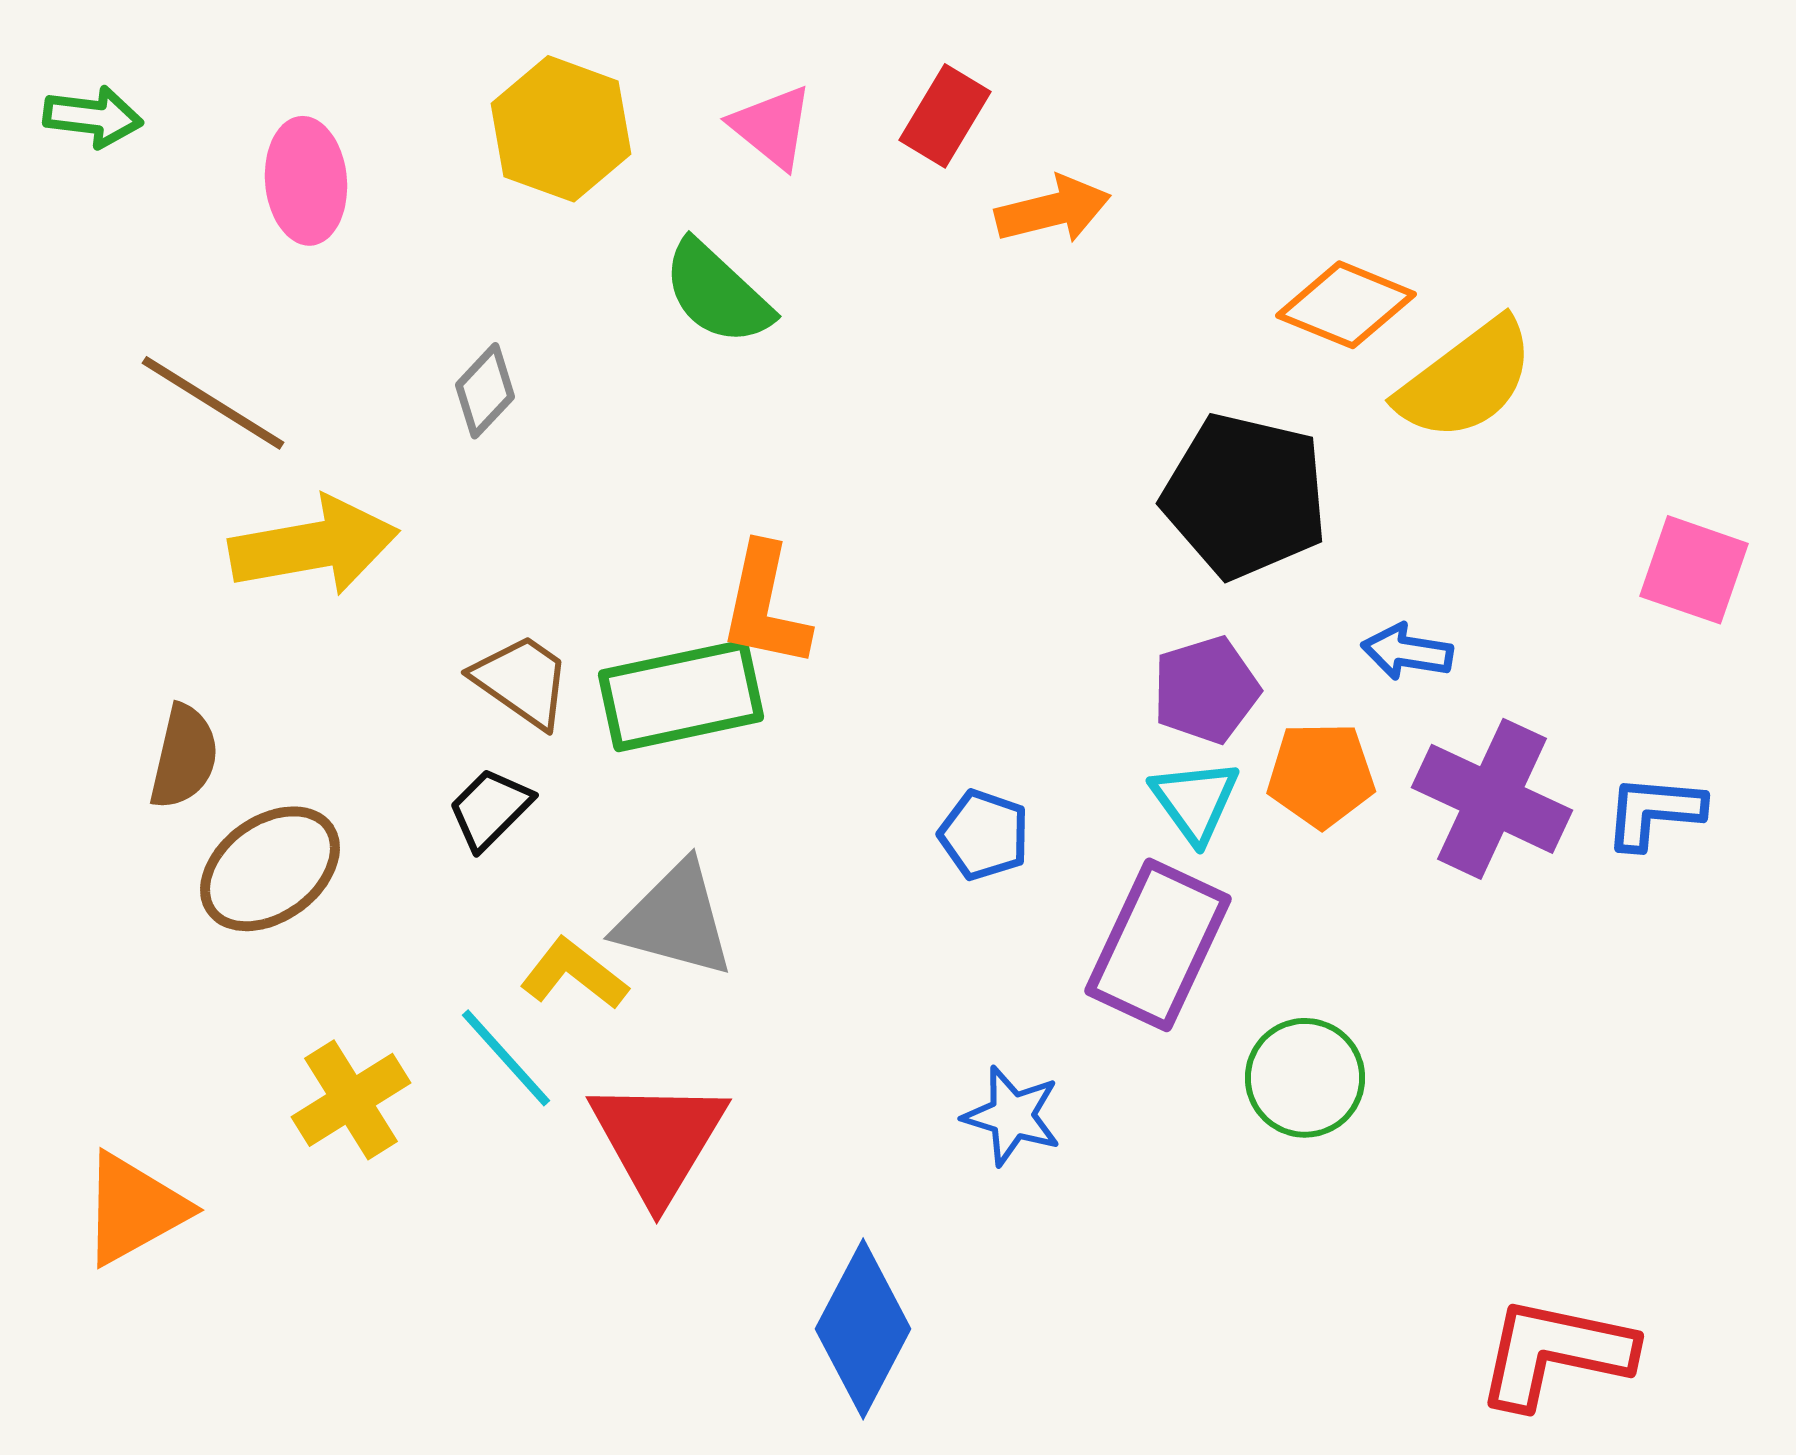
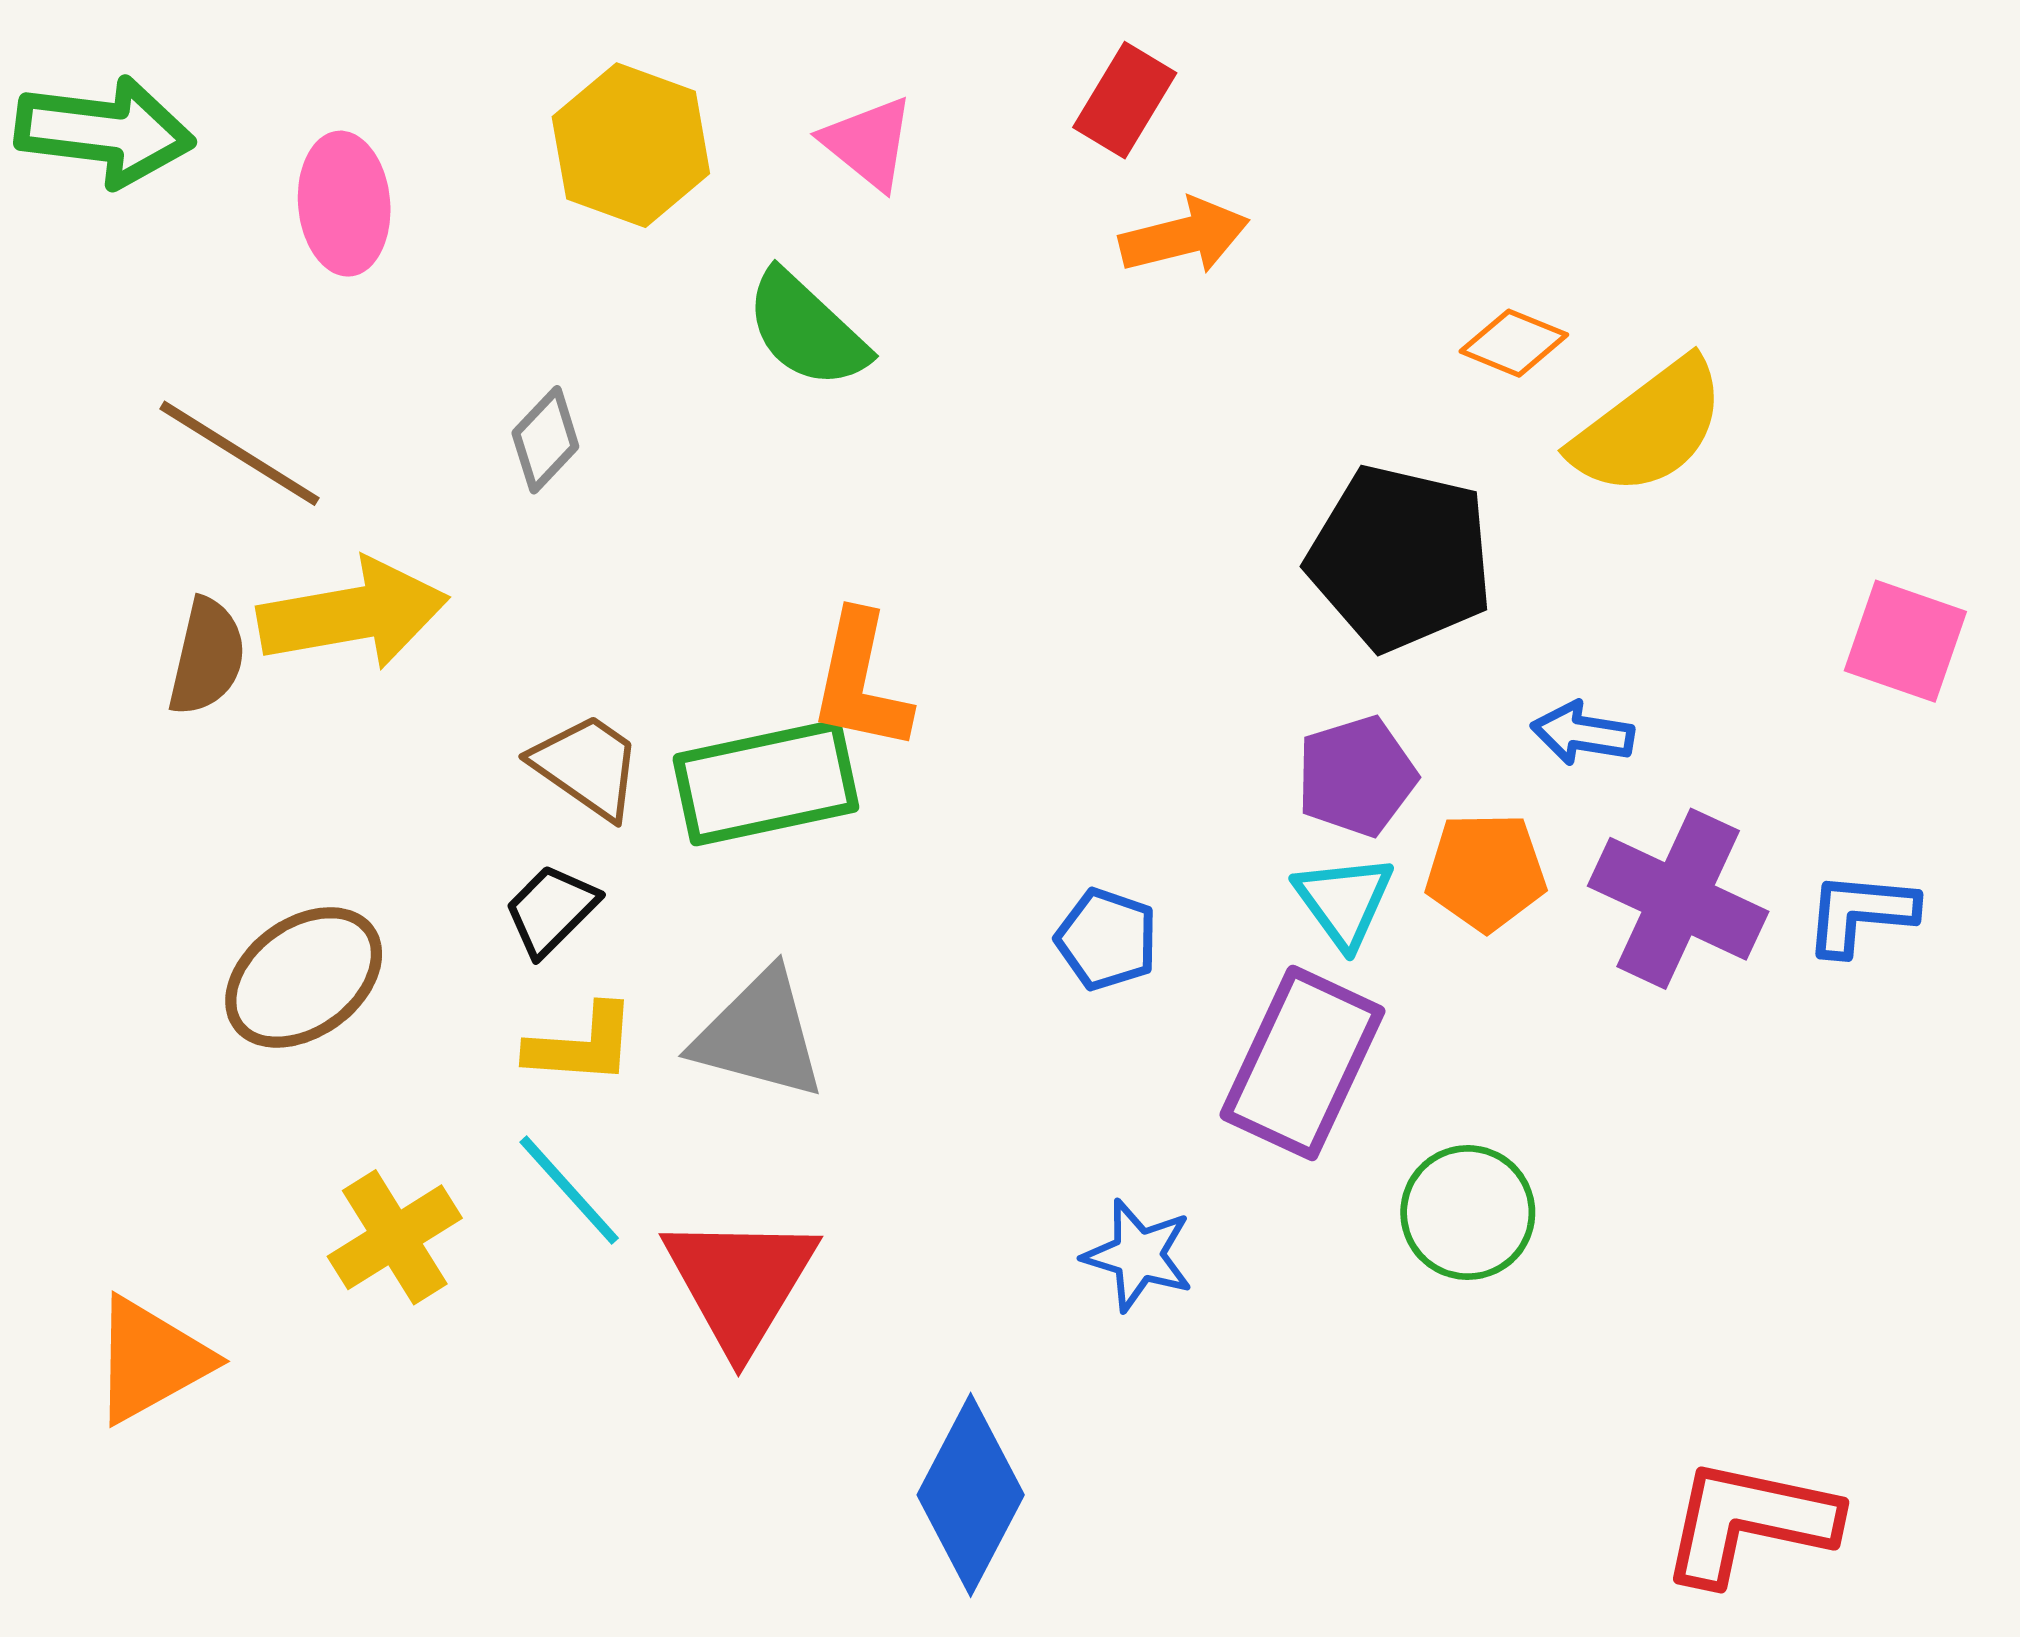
red rectangle: (945, 116) -> (1125, 100), moved
green arrow: (93, 117) -> (105, 132), size x1.6
orange diamond: (1346, 305) -> (1514, 343), size x0.7
brown semicircle: (184, 757) -> (207, 657), moved
yellow L-shape: (574, 974) -> (581, 1045), moved, turned 146

